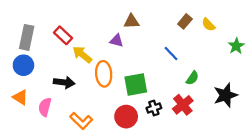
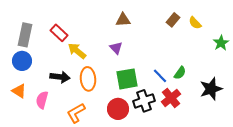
purple triangle: (116, 41) -> (116, 48), moved, turned 32
blue line: (171, 53) -> (160, 76), moved
orange ellipse: (104, 74) -> (88, 79), moved
black cross: (154, 108) -> (144, 101), size x1.5
orange L-shape: (81, 121) -> (76, 113), turned 105

